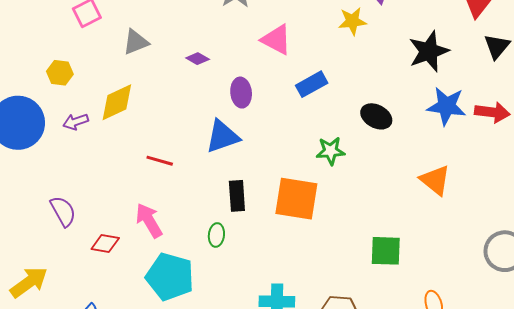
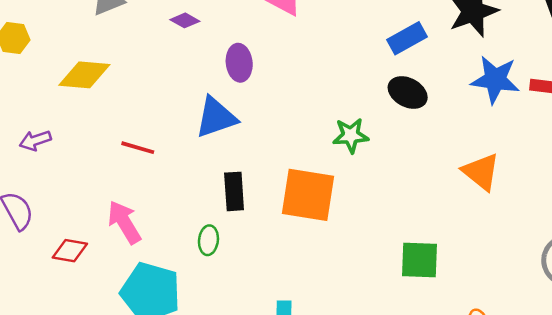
blue rectangle: (312, 84) -> (407, 38), moved
yellow diamond: (117, 102) -> (84, 75), turned 30
purple arrow: (76, 122) -> (35, 140), moved

